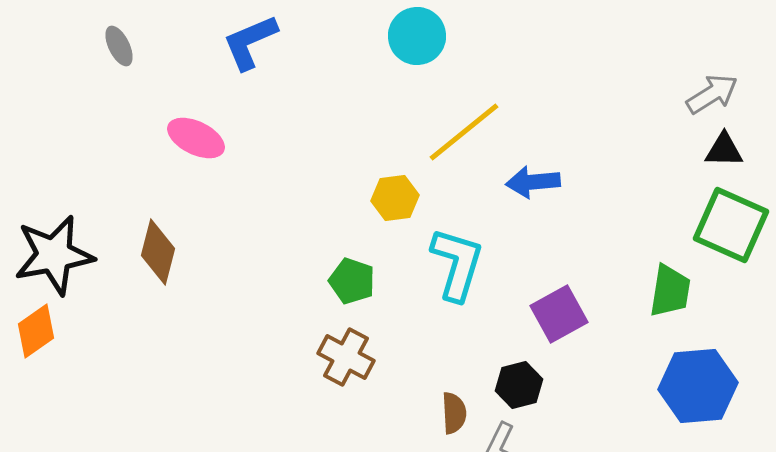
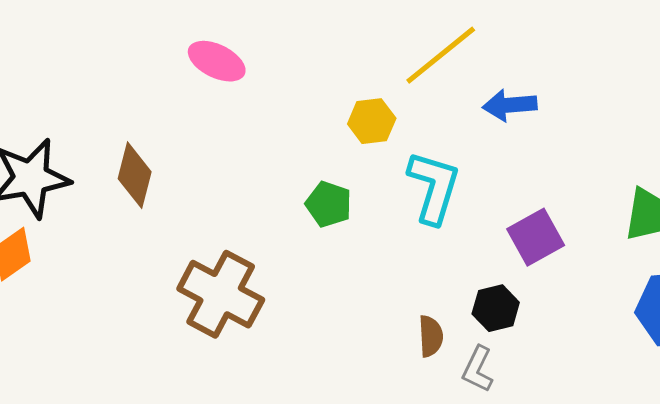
pink ellipse: (196, 138) -> (217, 61), moved
brown cross: (346, 357) -> (221, 294), moved, size x1.5

